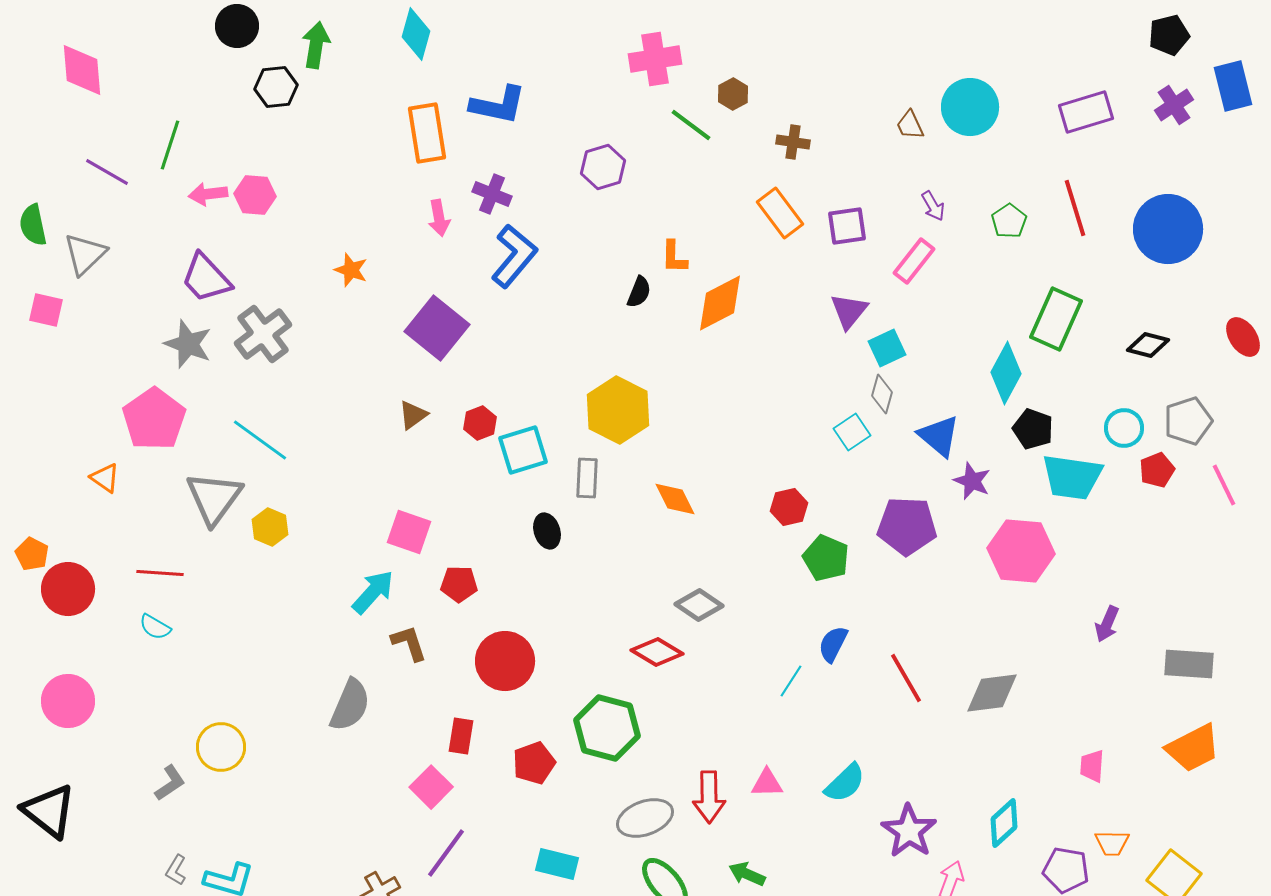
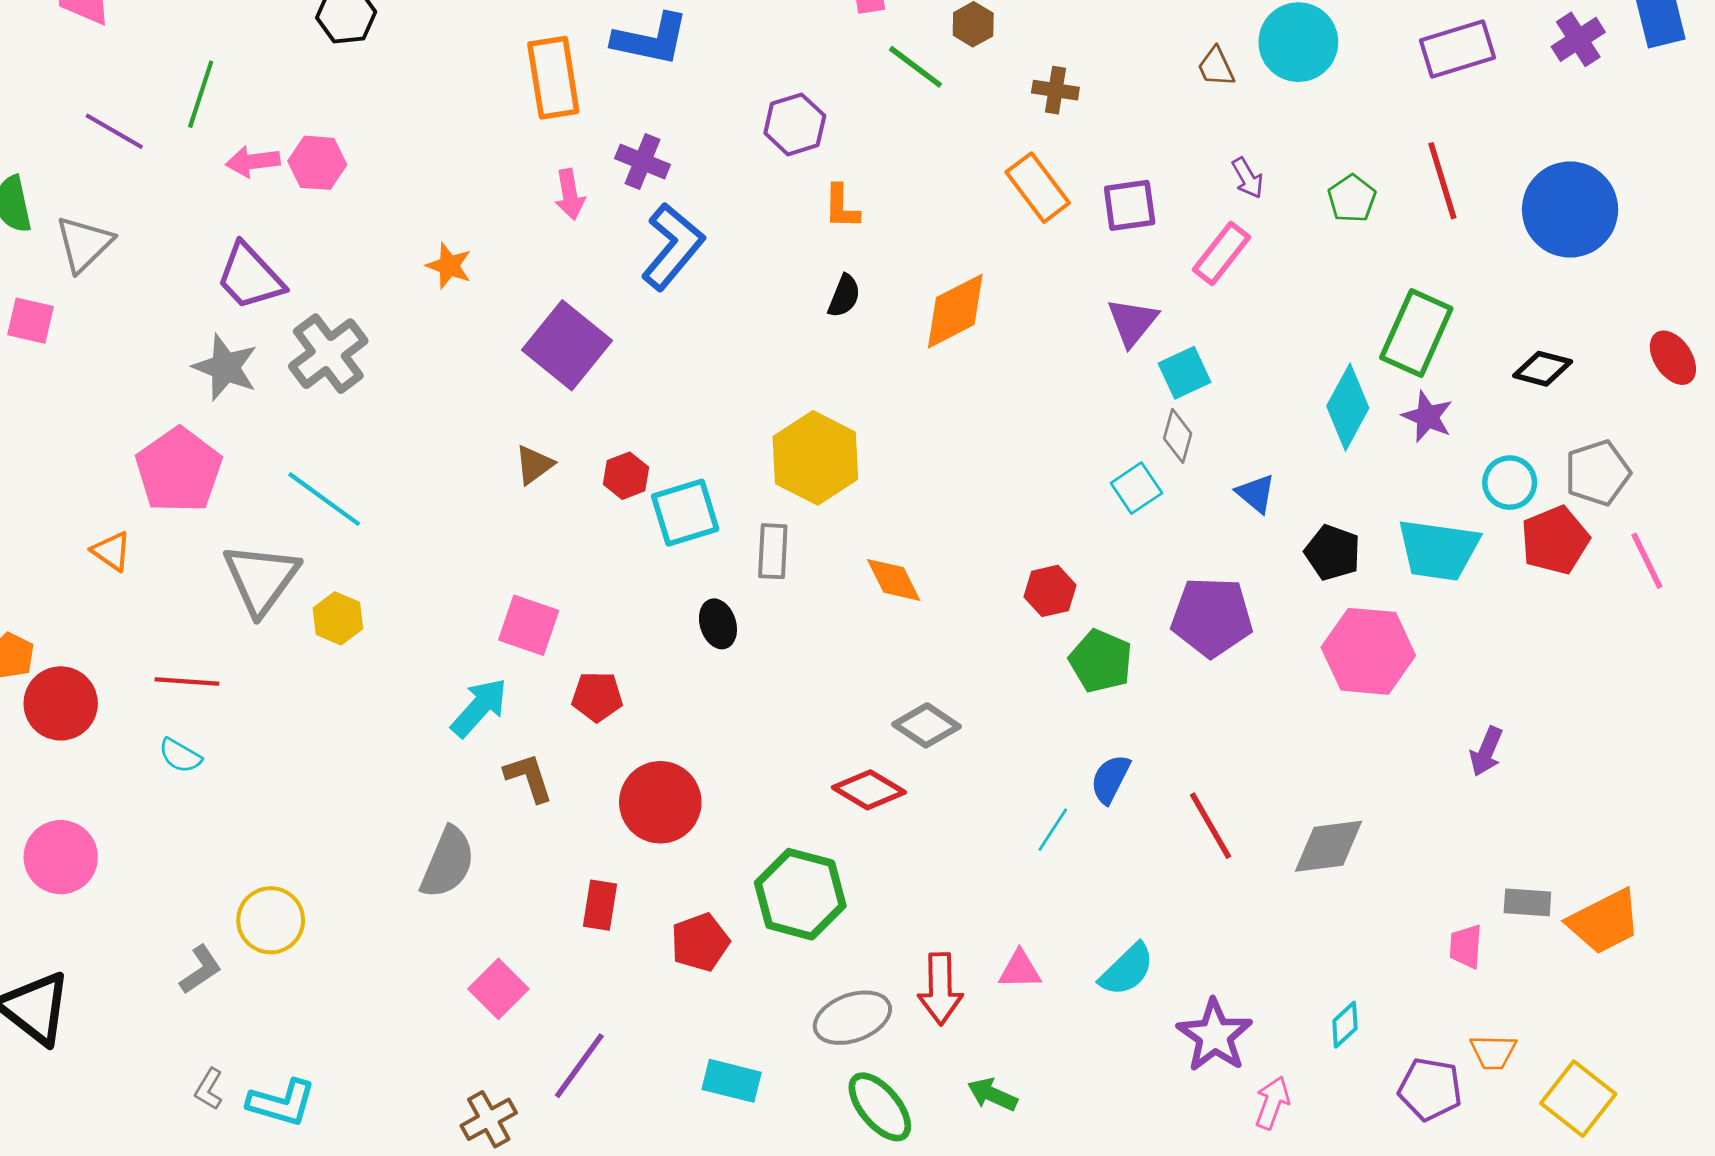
orange L-shape: (674, 257) -> (841, 207), moved
black pentagon: (1033, 429) -> (1333, 553), moved
blue triangle: (939, 436) -> (1256, 494), size x0.7
red pentagon: (1157, 470) -> (1555, 540), size x1.4
purple star: (972, 481) -> (1427, 417), moved
gray rectangle: (1189, 664) -> (1527, 902), moved, size x0.7
pink square: (431, 787) -> (498, 989), moved
cyan diamond: (1004, 823) -> (1345, 1025), size x0.7

